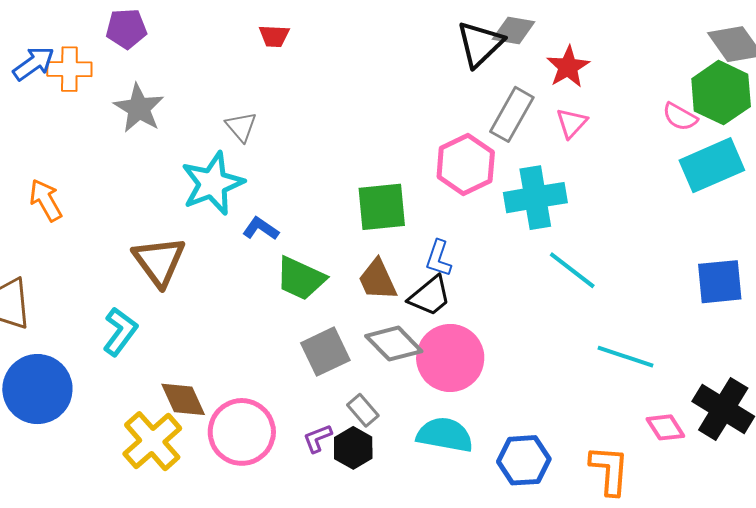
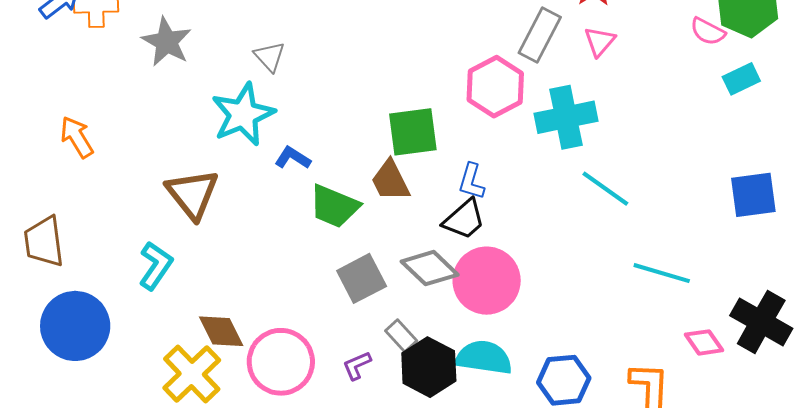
cyan rectangle: (712, 165) -> (741, 79), size x0.6
brown trapezoid: (378, 280) -> (390, 181), moved
black hexagon: (353, 448) -> (429, 367), moved, size x1.4

